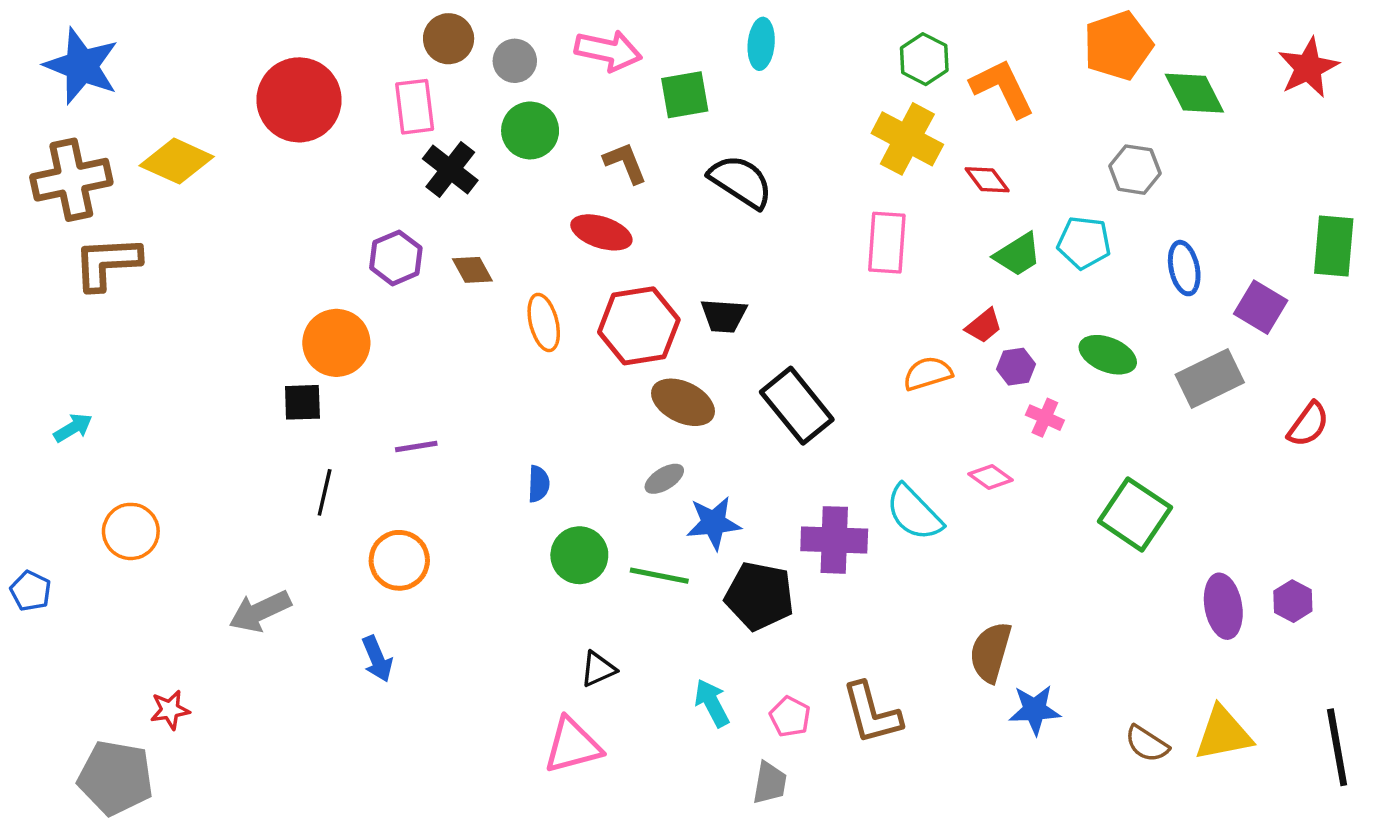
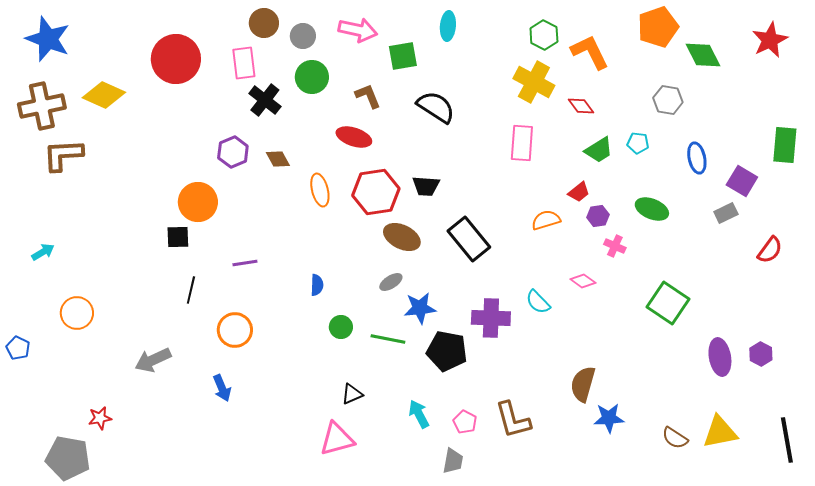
cyan pentagon: (1084, 243) -> (638, 143), size x0.7
gray rectangle: (1210, 379) -> (726, 213), moved, size x0.6
cyan semicircle: (914, 513) -> (538, 302), size x0.7
green circle: (579, 555) -> (341, 327), size x0.7

